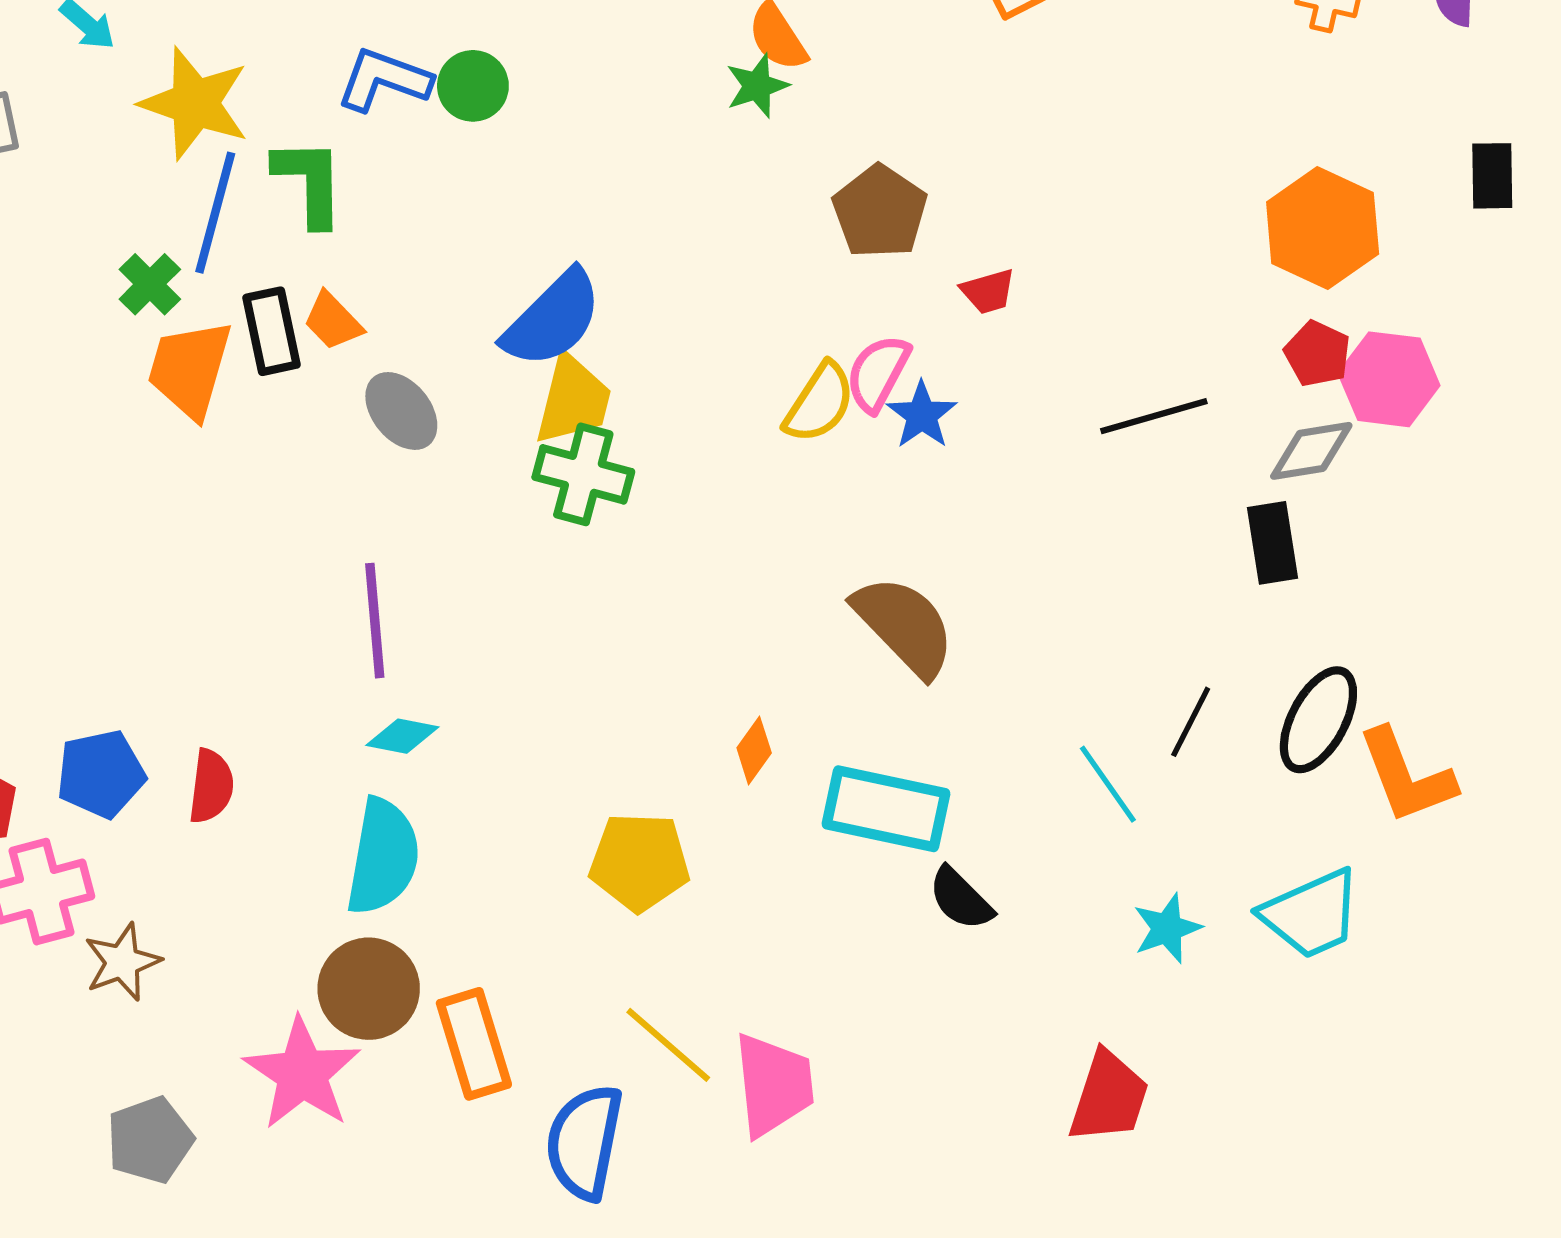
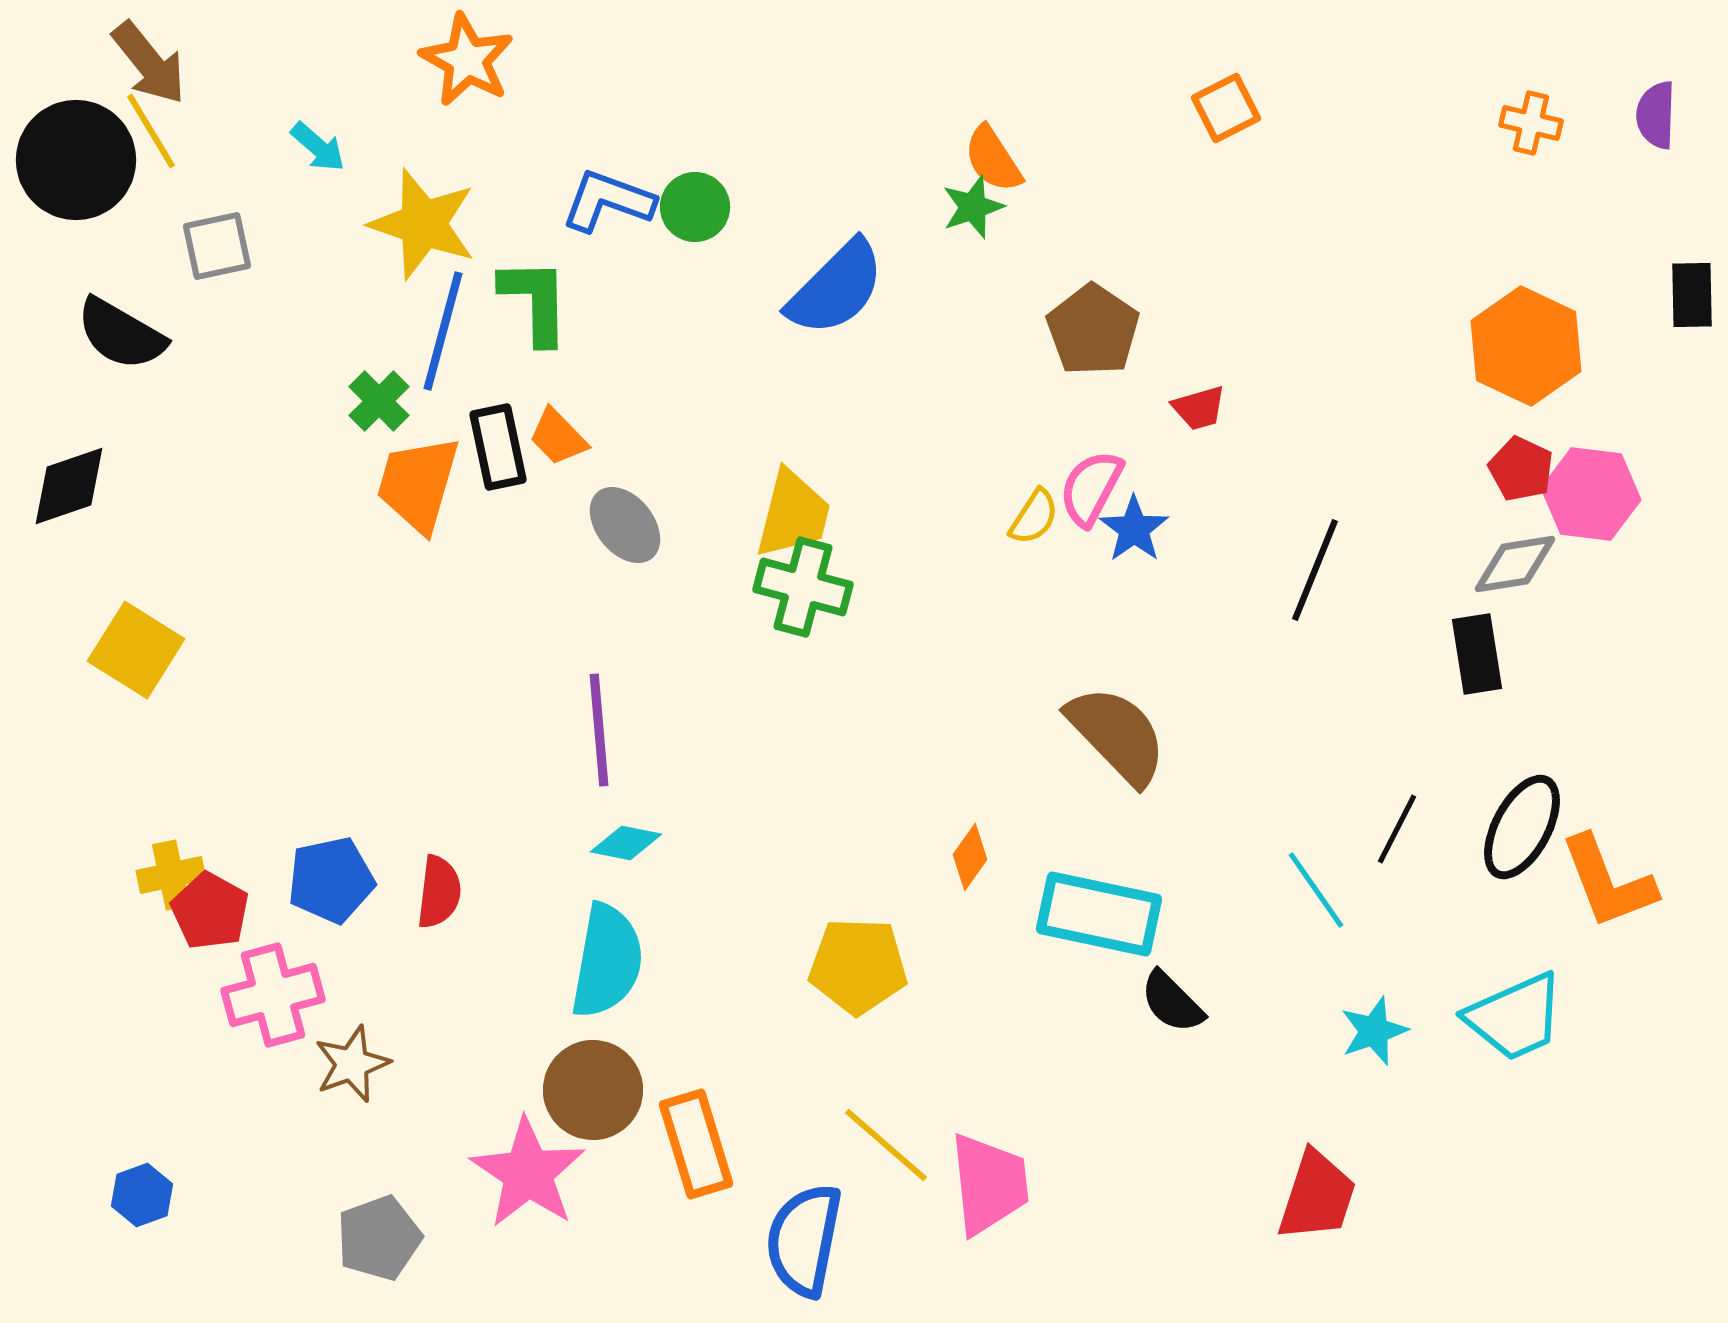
blue semicircle: (553, 319) -> (836, 288), moved
yellow semicircle: (820, 403) -> (1034, 517), size x0.7
black line: (1154, 416) -> (1315, 570), moved, turned -52

